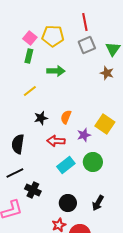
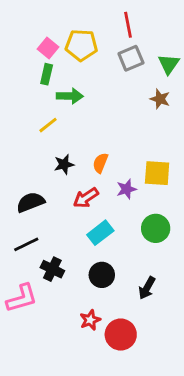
green arrow: (56, 71) -> (70, 96), moved
yellow square: (105, 124) -> (157, 173), turned -30
red arrow: (56, 141) -> (86, 198), turned -36
black semicircle: (18, 144) -> (31, 202), turned 60
green circle: (93, 162) -> (156, 228), moved
black circle: (68, 203) -> (102, 275), moved

